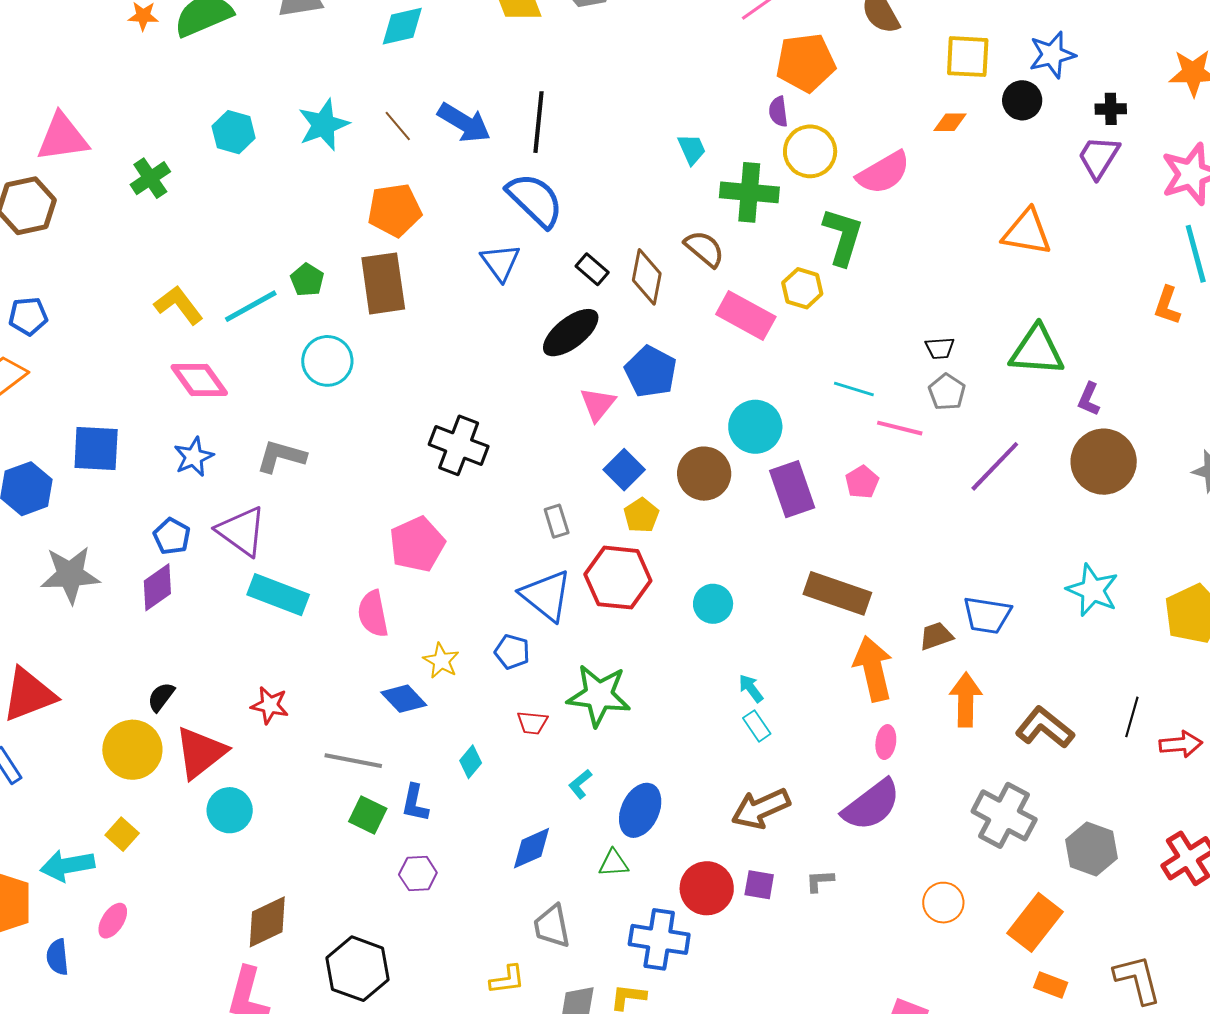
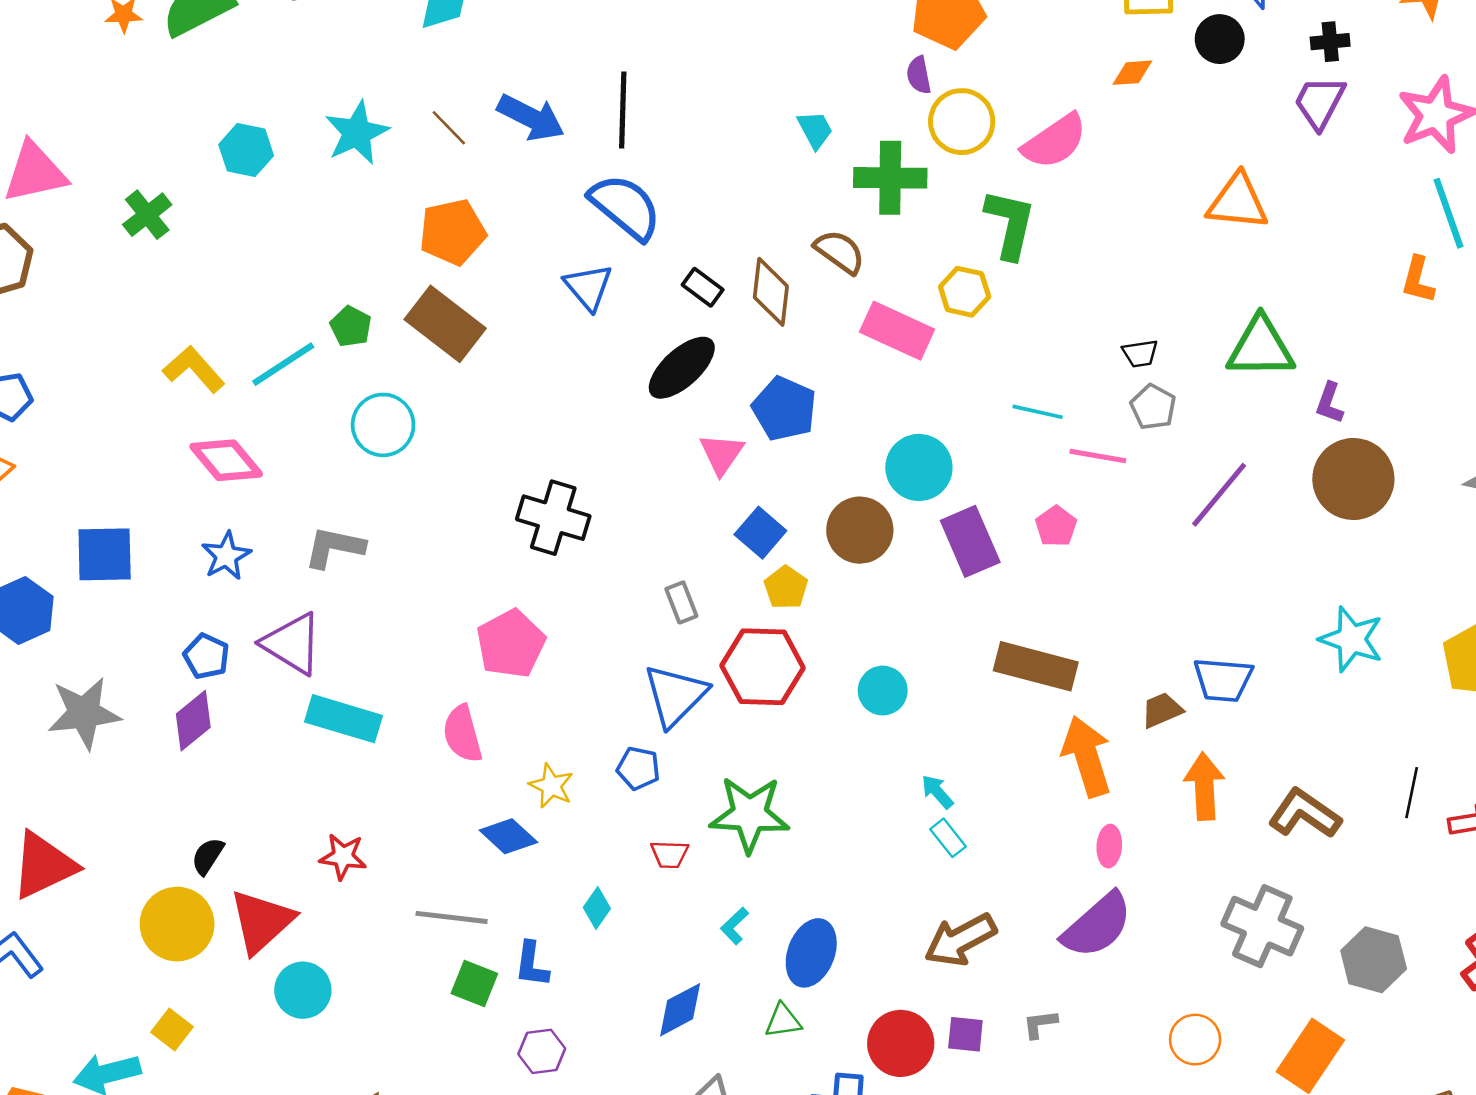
brown rectangle: (383, 283) -> (445, 324), turned -40
blue triangle: (546, 595) -> (675, 695), turned 40

